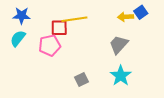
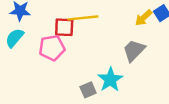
yellow arrow: (126, 17) -> (144, 18), turned -42
cyan star: (121, 76) -> (110, 80), moved

